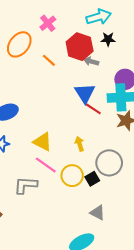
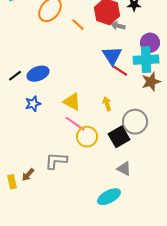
yellow circle: (72, 176) -> (87, 137), moved
black square: (92, 179) -> (119, 137), size x1.5
gray L-shape: (26, 185) -> (56, 161), moved

